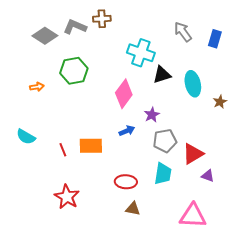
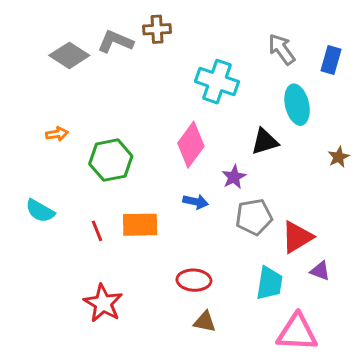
green hexagon: (74, 71) -> (111, 160), moved
black triangle: (162, 75) -> (265, 142), moved
cyan ellipse: (193, 84) -> (297, 105), moved
blue arrow: (127, 131) -> (195, 202), turned 35
cyan trapezoid: (163, 174) -> (269, 283), moved

